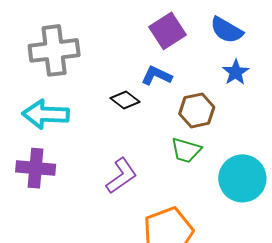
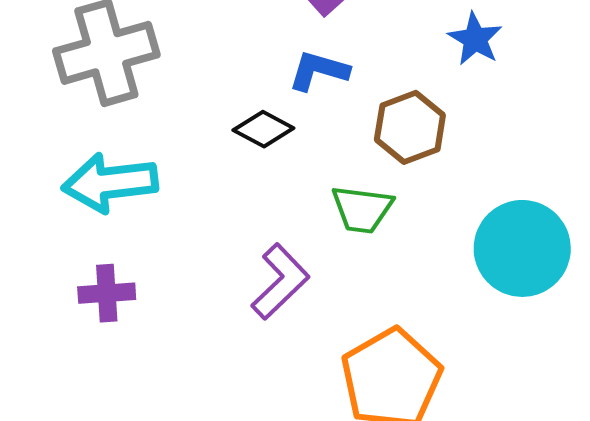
green trapezoid: (186, 150) -> (362, 209), moved
purple cross: (36, 168) -> (107, 293), size x0.7

